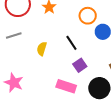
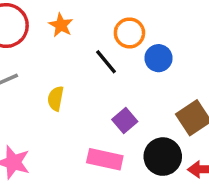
black line: (71, 43) -> (106, 62), moved

